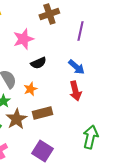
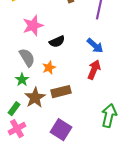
pink star: (23, 39) -> (33, 26), moved
red arrow: (75, 91) -> (94, 70), turned -144

